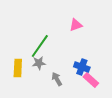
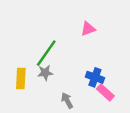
gray arrow: (57, 79) -> (67, 100), moved

